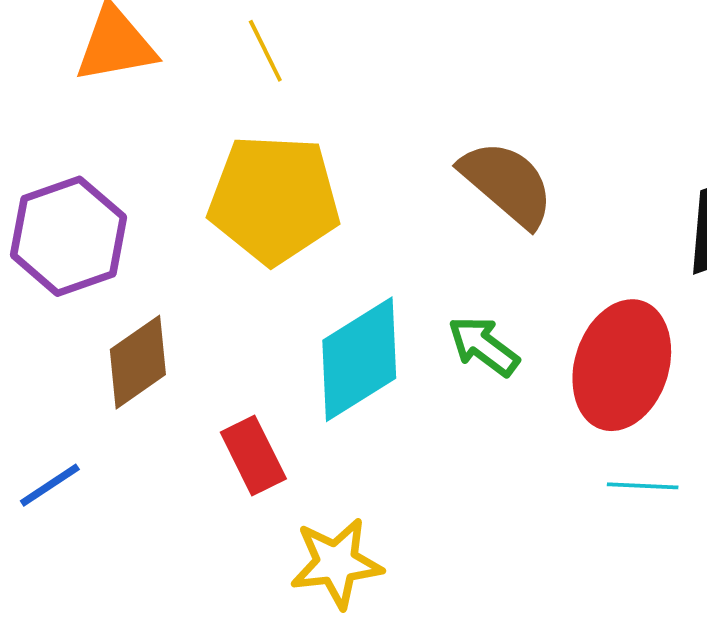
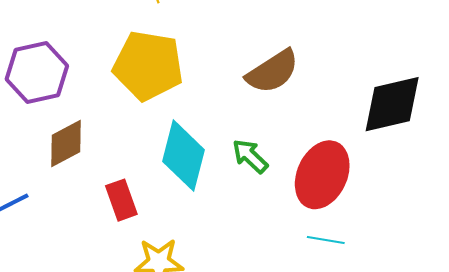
brown semicircle: (507, 184) -> (273, 72), turned 100
cyan diamond: (359, 359) -> (183, 156), turned -50

